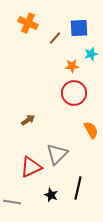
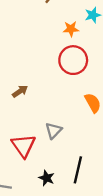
gray triangle: (57, 154) -> (54, 131), size x0.7
red triangle: (31, 167) -> (23, 146), turned -40

